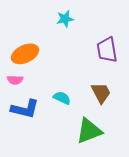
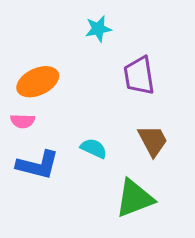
purple trapezoid: (107, 50) -> (139, 76), moved

